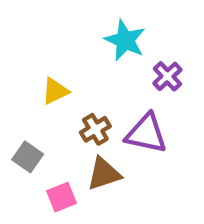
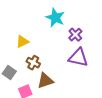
brown cross: (95, 129) -> (33, 63), moved, turned -32
purple triangle: (146, 134) -> (78, 58), moved

